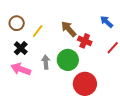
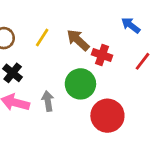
yellow line: (38, 31) -> (42, 38), moved
gray arrow: (46, 62) -> (48, 101), moved

